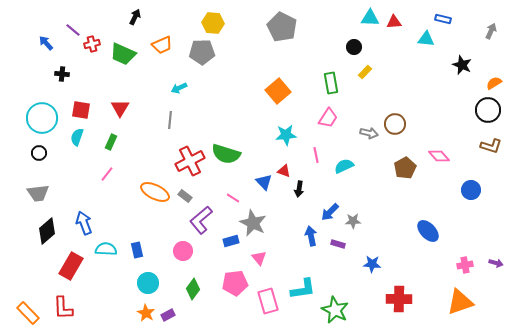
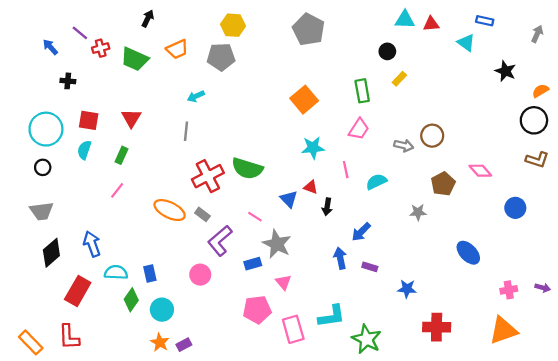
cyan triangle: (426, 39) -> (466, 43), turned 30
gray star: (353, 221) -> (418, 212), moved
green diamond: (193, 289) -> (131, 300), moved

